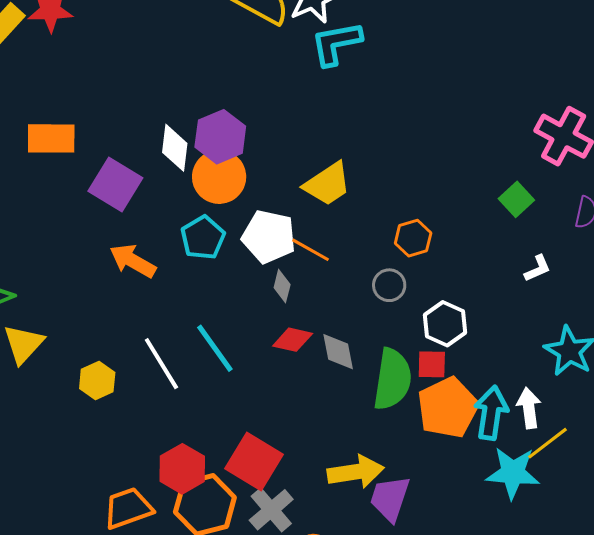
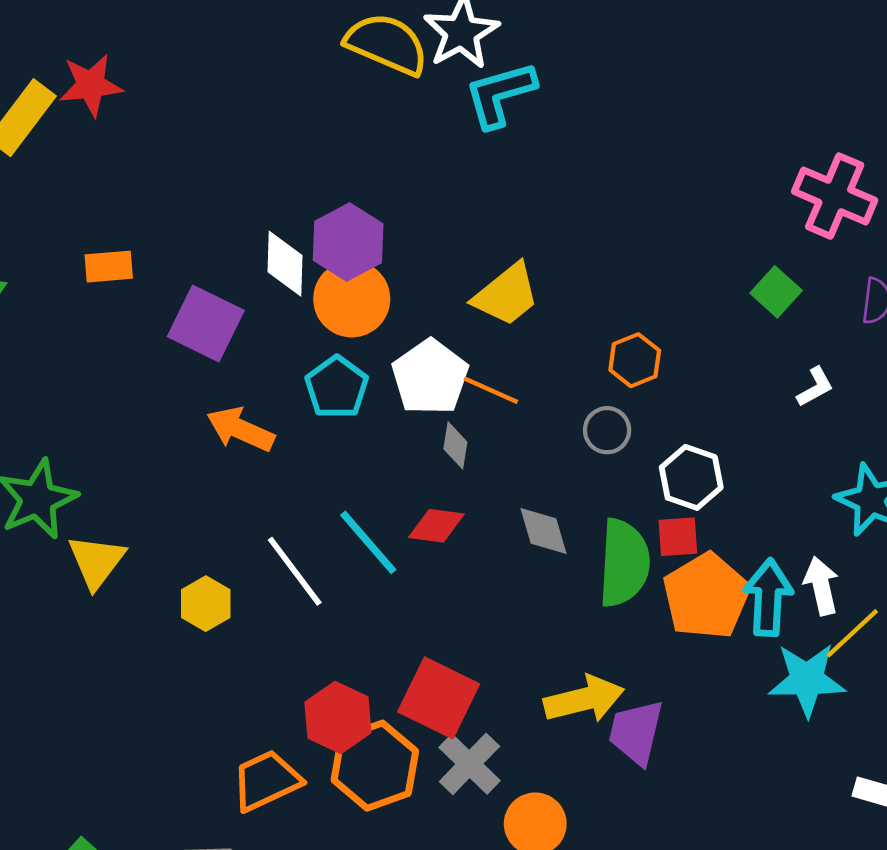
orange rectangle: (51, 138) -> (109, 267), size x0.7
white pentagon: (269, 237) -> (430, 377), turned 30
red diamond: (293, 340) -> (436, 526), moved

